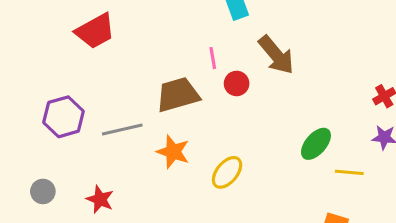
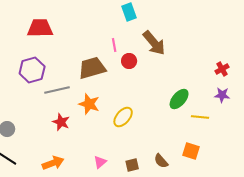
red trapezoid: (95, 31) -> (40, 28), turned -152
purple hexagon: (64, 117) -> (32, 70), moved
red star: (100, 199) -> (61, 122), moved

